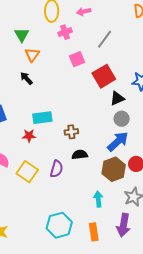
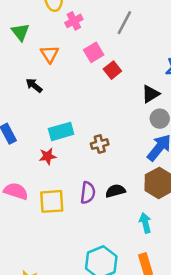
orange triangle: (32, 55) -> (50, 54), moved
red square: (104, 76) -> (112, 70), moved, size x0.6
black semicircle: (80, 155) -> (115, 191), moved
yellow square: (27, 172) -> (52, 201), turned -30

